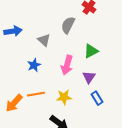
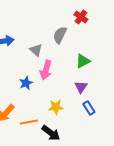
blue star: (34, 65) -> (26, 83), moved
pink arrow: (67, 65) -> (46, 70), moved
orange line: (36, 94) -> (29, 122), moved

